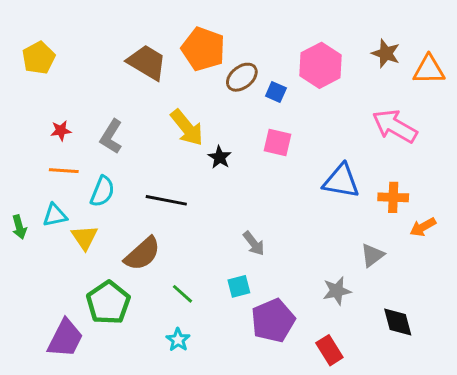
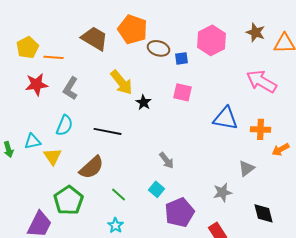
yellow pentagon: (39, 58) -> (28, 47), moved
brown ellipse: (242, 77) -> (158, 48), turned 55
blue square: (276, 92) -> (182, 58), turned -32
red star: (61, 131) -> (36, 84), size x1.6
orange line: (64, 171) -> (54, 57), moved
cyan square: (239, 286) -> (156, 189), turned -35

